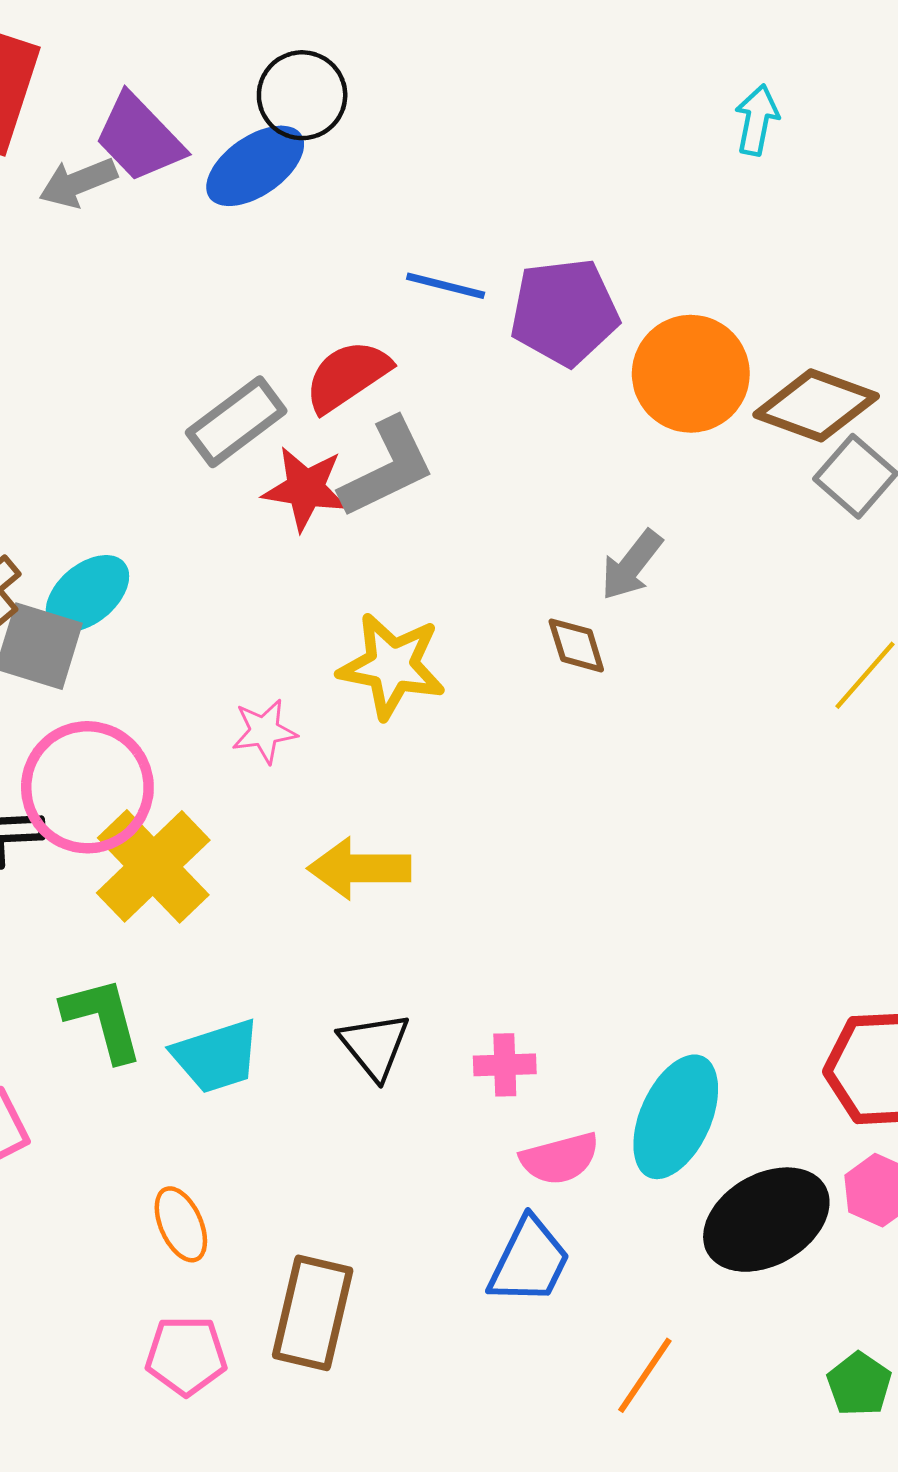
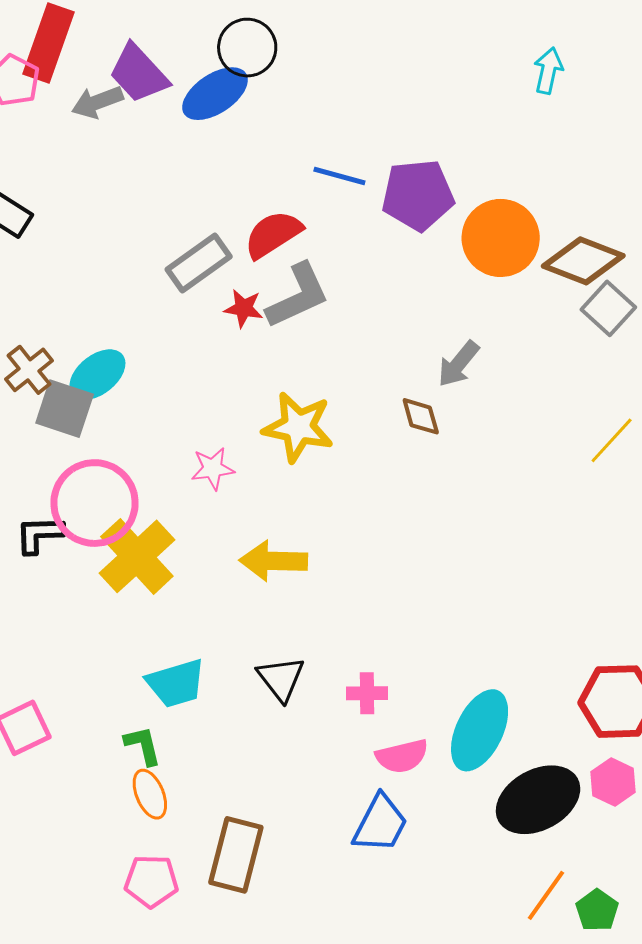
red star: (306, 489) -> (244, 308), size x0.7
green L-shape: (103, 1019) -> (143, 745), moved, size x0.7
orange line: (645, 1375) -> (546, 895), moved

